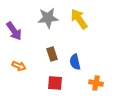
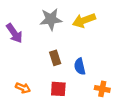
yellow arrow: (79, 19) -> (84, 20), turned -75
orange arrow: (19, 66) -> (23, 88), moved

